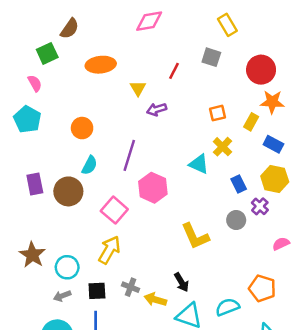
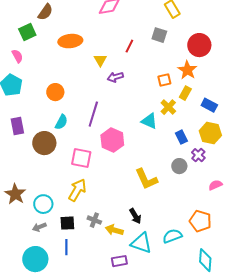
orange star: (272, 102) -> (187, 70), moved, turned 30
yellow rectangle: (251, 122) -> (185, 93), moved
purple rectangle: (35, 184) -> (17, 126), moved
pink square: (114, 210) -> (81, 158), turned -30

